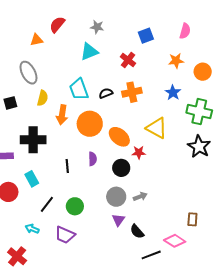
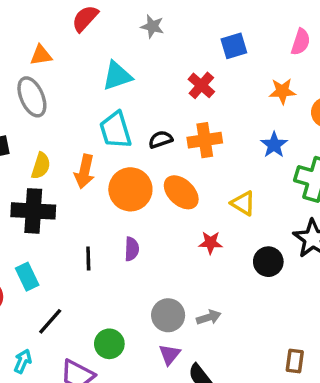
orange triangle: (37, 40) -> (41, 55), moved
cyan triangle: (89, 52) -> (117, 76), moved
yellow semicircle: (43, 98) -> (41, 166), moved
yellow triangle: (157, 128) -> (243, 203), size x0.7
orange ellipse: (119, 137) -> (181, 192), moved
black circle: (121, 168) -> (268, 262), moved
green circle: (75, 206) -> (109, 344), moved
cyan arrow: (32, 229) -> (23, 361), turned 88

